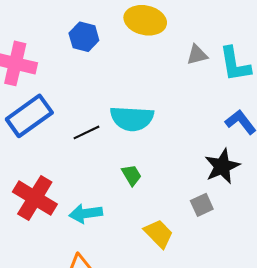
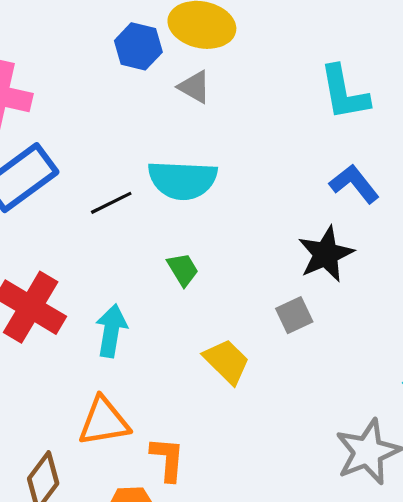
blue hexagon: (84, 37) -> (138, 46), moved
gray triangle: (197, 55) -> (194, 87), moved, turned 45
cyan arrow: (86, 213) -> (111, 331), turned 108

